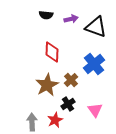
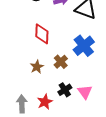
brown star: (47, 85) -> (37, 67), size x0.6
black cross: (68, 104) -> (65, 90), moved

